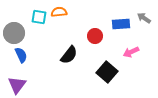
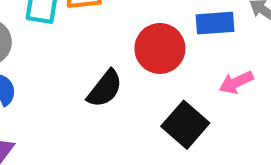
red circle: (95, 36) -> (160, 48), size x1.5

